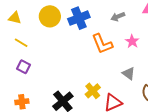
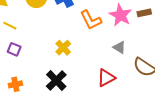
pink star: (132, 41) -> (120, 15), size x1.6
yellow cross: (93, 91) -> (63, 48), moved

